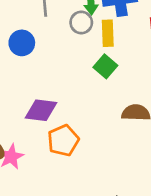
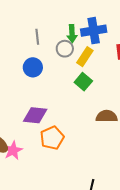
yellow rectangle: (108, 33) -> (85, 57), turned 36
blue circle: (22, 43) -> (33, 67), moved

